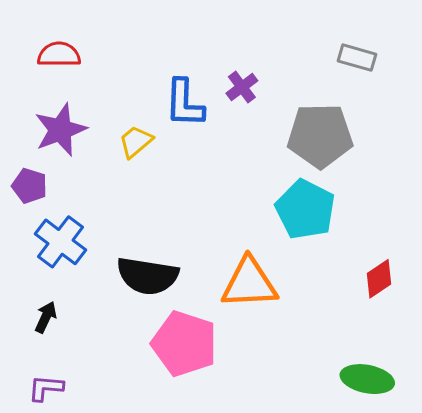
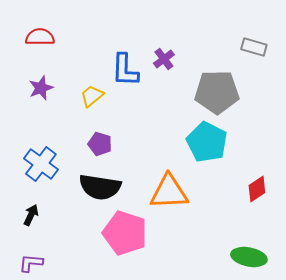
gray rectangle: (357, 58) -> (254, 47), moved
purple star: (60, 130) -> (41, 88), size x0.7
purple pentagon: (29, 186) -> (100, 144), moved

